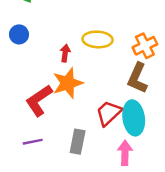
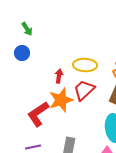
blue circle: (19, 34) -> (22, 53), moved
red trapezoid: (109, 113) -> (84, 90), moved

